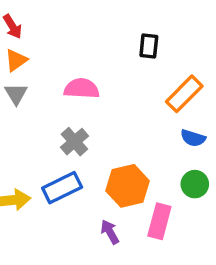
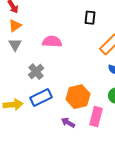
gray cross: (74, 142) -> (36, 72), moved
purple arrow: (110, 232) -> (68, 123), turned -32

